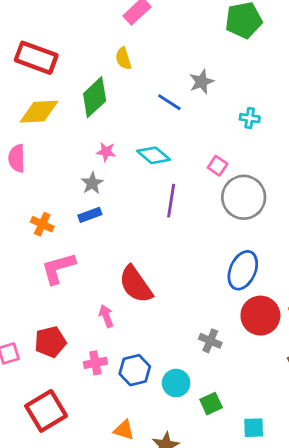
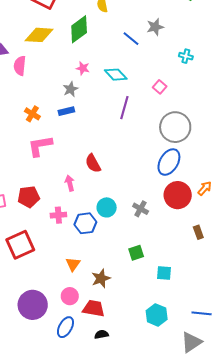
gray circle: (244, 197) -> (175, 127), moved
red semicircle: (136, 284) -> (93, 163), size x0.7
cyan circle: (176, 383) -> (107, 207), moved
orange triangle: (124, 430) -> (73, 264), turned 42

